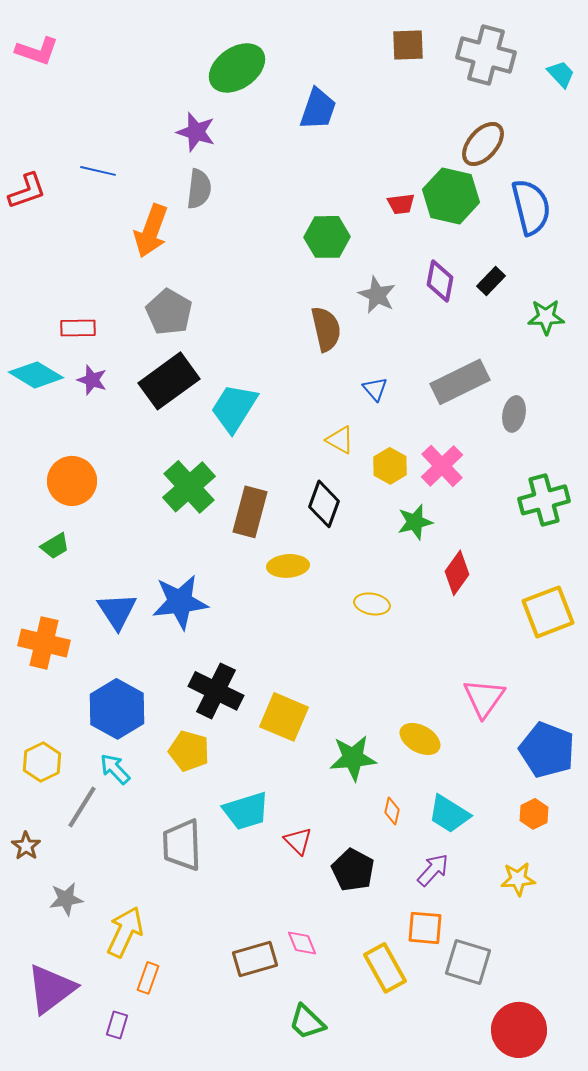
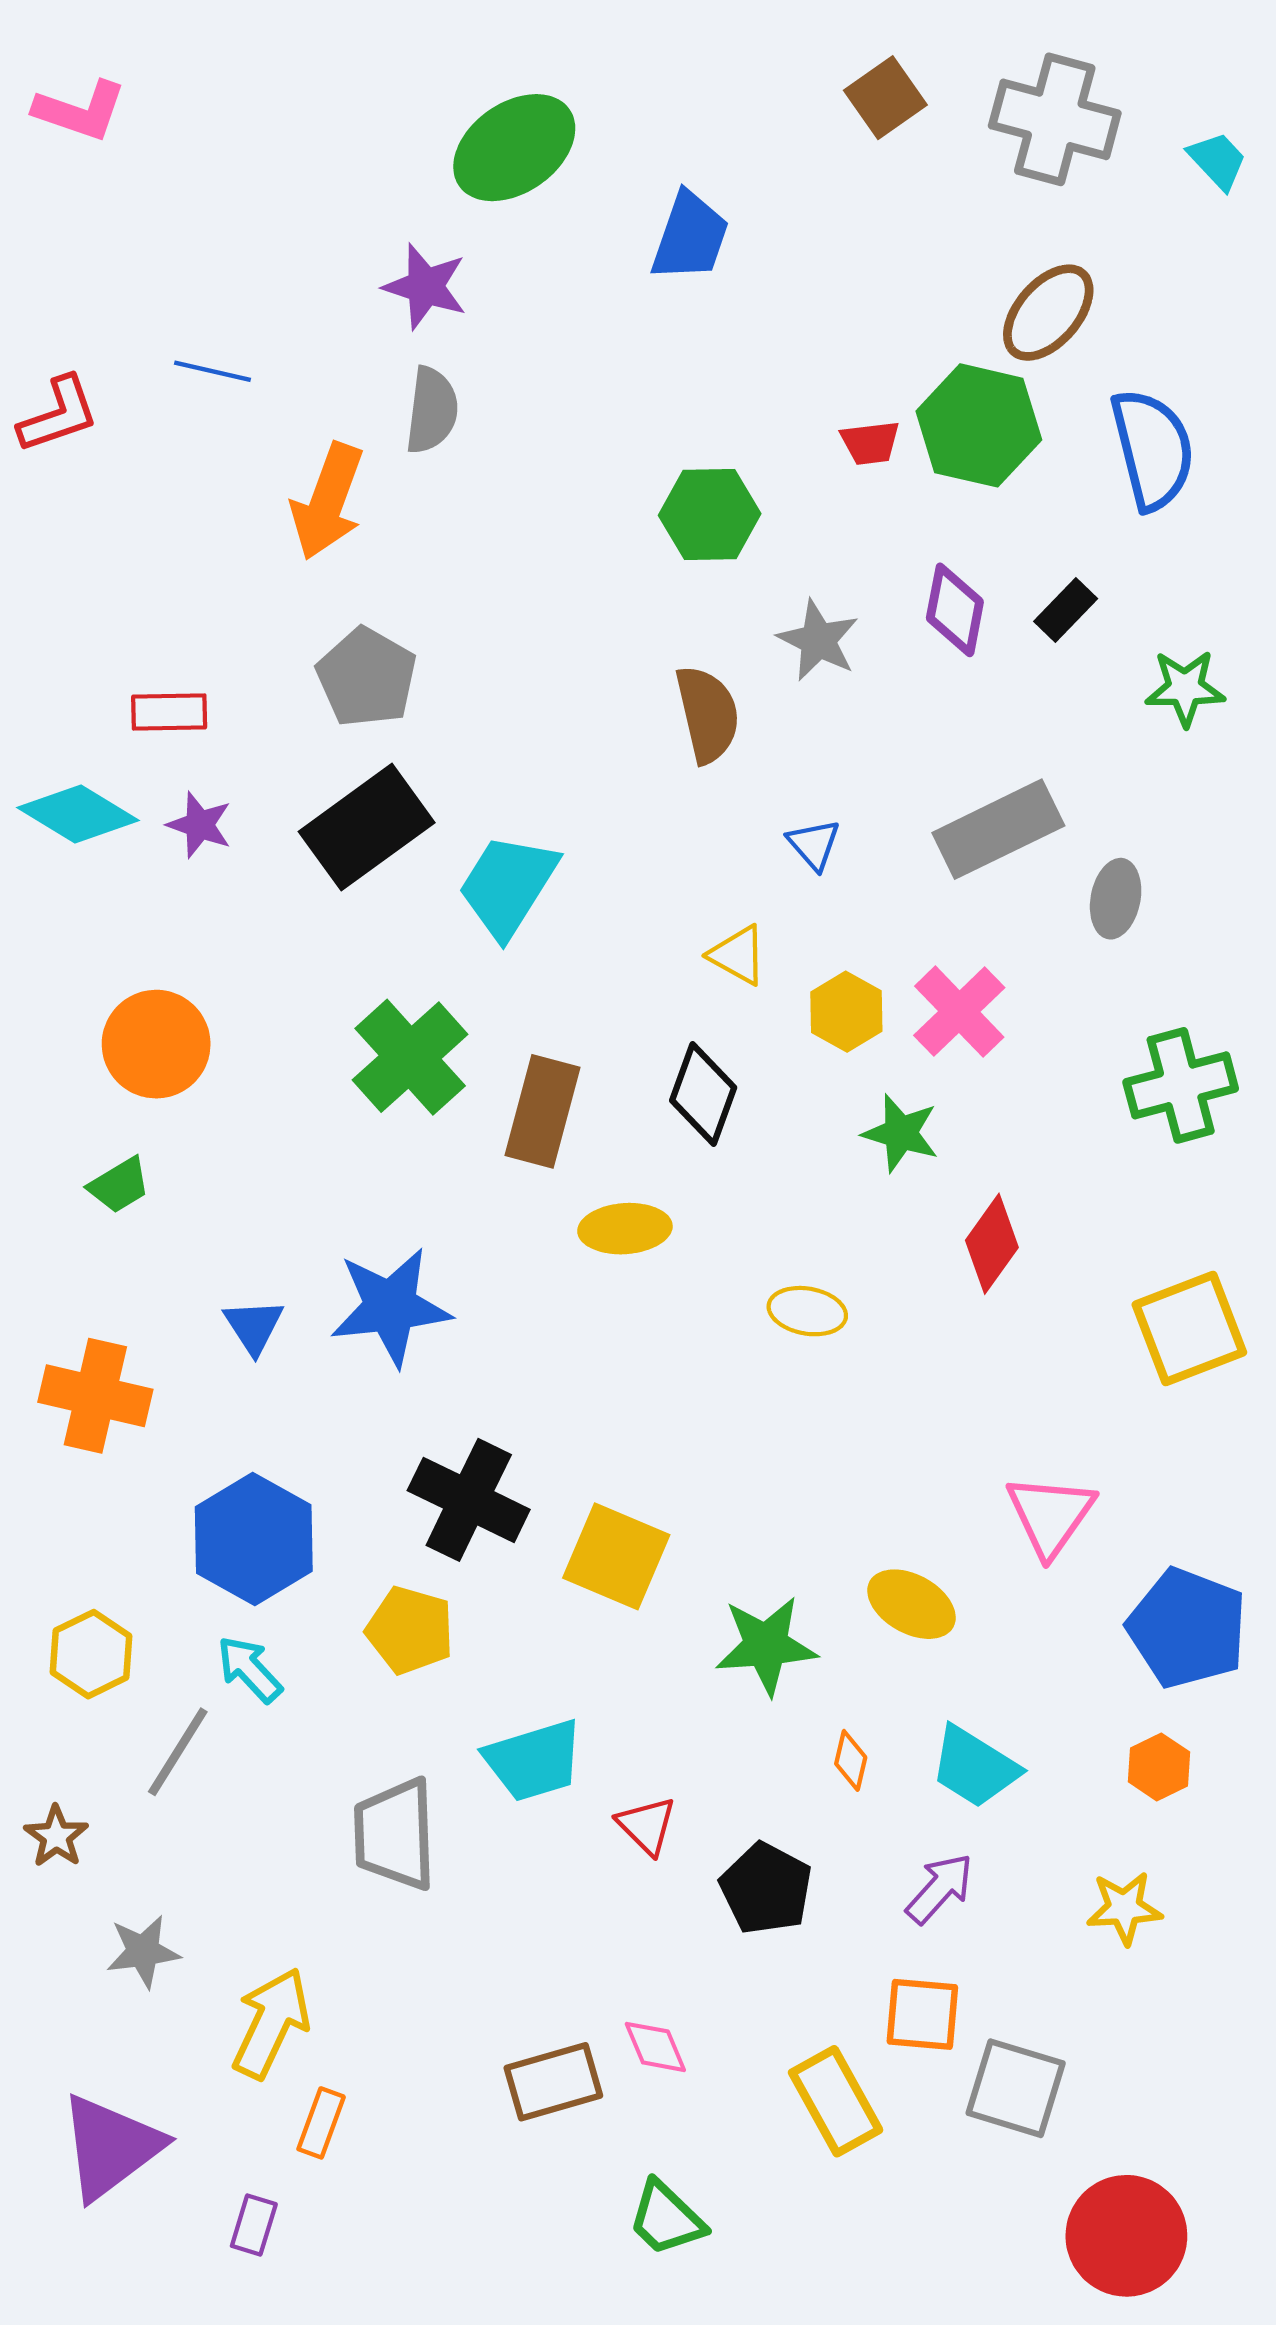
brown square: (408, 45) -> (885, 98), turned -33
green star: (415, 522) -> (901, 1133), turned 30
blue triangle: (117, 611) -> (254, 1326), size x0.7

